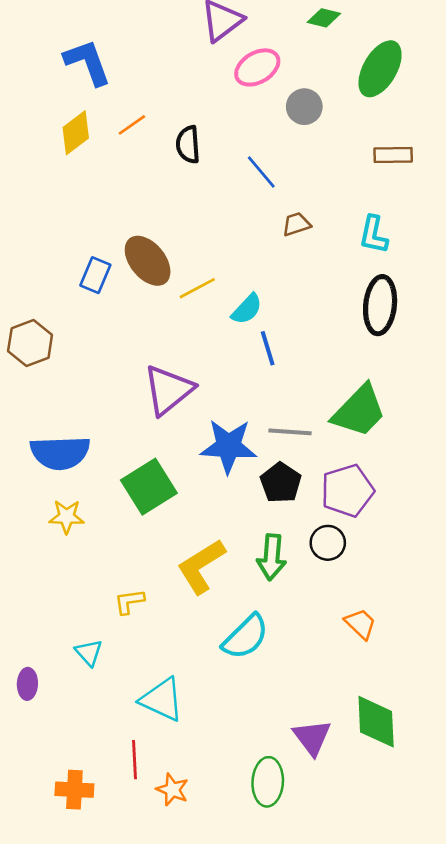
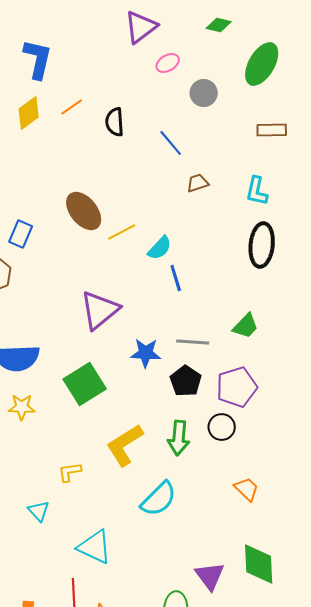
blue L-shape: (87, 62) -> (38, 59), turned 33
pink ellipse: (257, 67) -> (168, 63), size x0.7
blue rectangle: (95, 275) -> (21, 234), moved
green trapezoid: (359, 411) -> (246, 326), size x0.6
blue star: (229, 446) -> (146, 353), size x0.7

